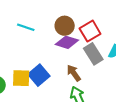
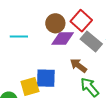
blue square: (39, 75) -> (46, 78), turned -30

